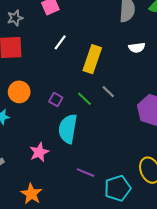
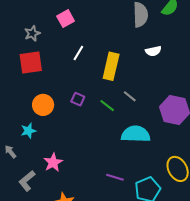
purple square: (56, 100) -> (78, 99), moved
cyan semicircle: (68, 129) -> (136, 134), moved, turned 88
pink star: (39, 152) -> (53, 162), moved

